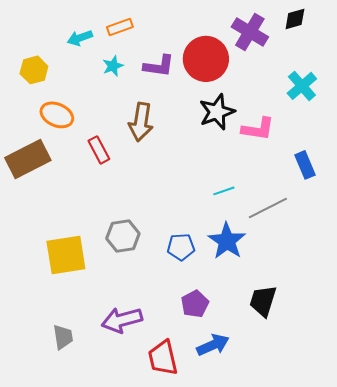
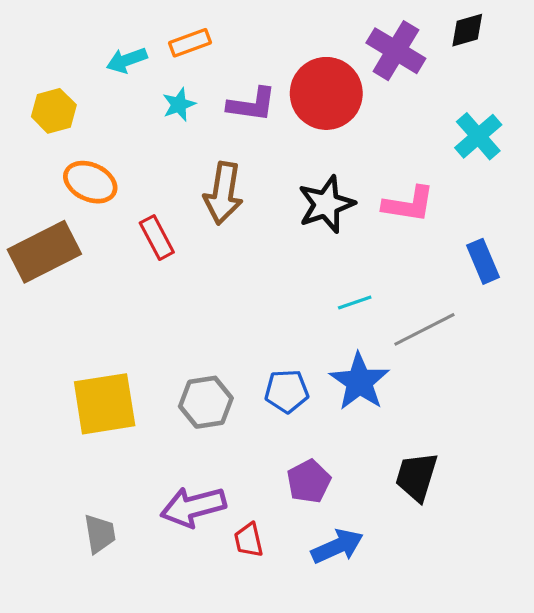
black star: (217, 112) -> (326, 204), moved
gray hexagon: (123, 236) -> (206, 402), moved
red trapezoid: (163, 358) -> (249, 540), moved, size x0.6

